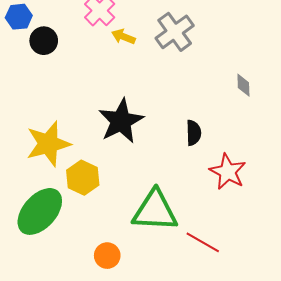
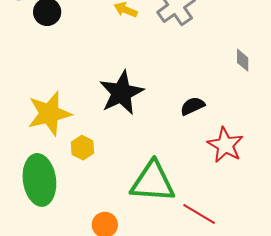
black semicircle: (194, 133) -> (192, 106), turned -115
yellow hexagon: (83, 178) -> (82, 148), size x0.7
green ellipse: (40, 211) -> (39, 180), turned -51

